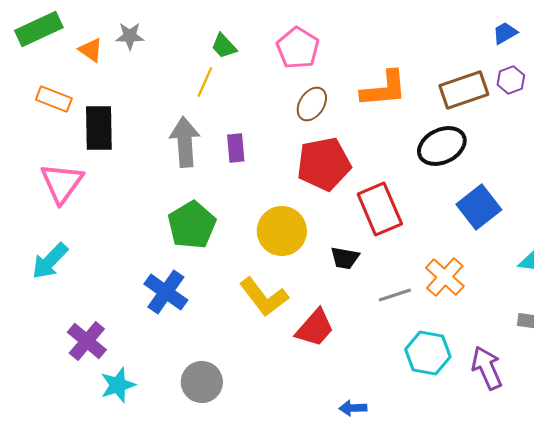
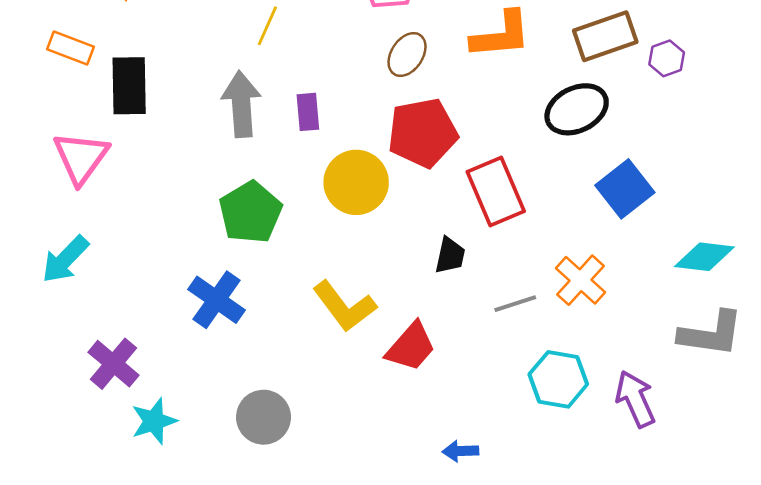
purple hexagon: (511, 80) -> (667, 58), moved
yellow circle: (282, 231) -> (356, 182), moved
black trapezoid: (345, 258) -> (450, 255), turned -88

